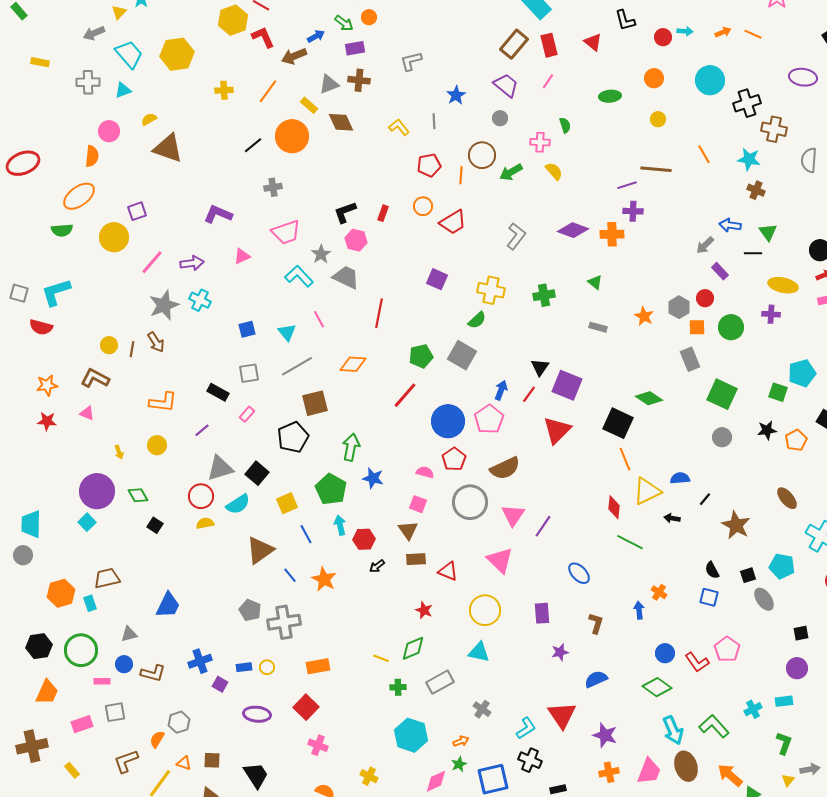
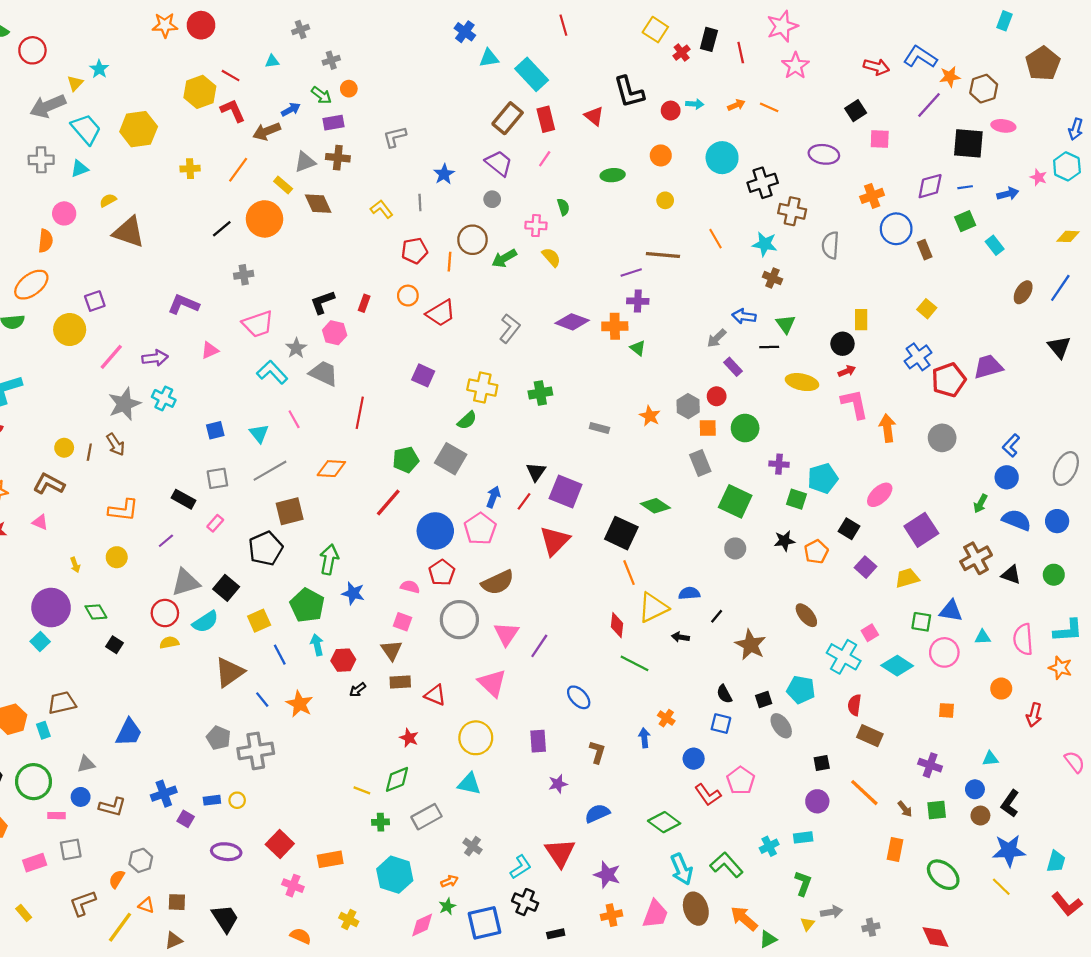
black L-shape: (625, 20) -> (629, 92), size x1.4
gray arrow: (94, 33) -> (48, 106), size x1.5
green triangle: (595, 282) -> (638, 348), moved
purple cross: (771, 314) -> (779, 464), moved
blue circle: (665, 653) -> (694, 759), moved
orange rectangle: (318, 666) -> (330, 859), moved

